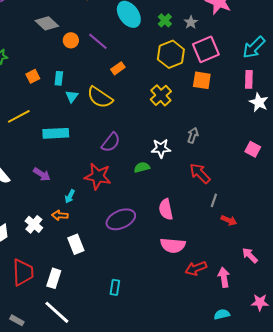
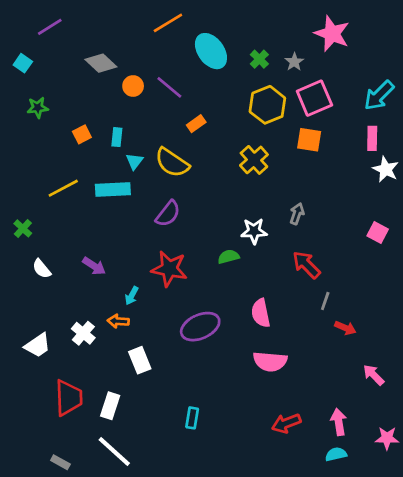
cyan rectangle: (56, 133) -> (113, 189), moved
purple semicircle: (111, 142) -> (168, 214), moved
red arrow: (196, 268) -> (286, 423), moved
pink arrow: (224, 277) -> (339, 422), moved

